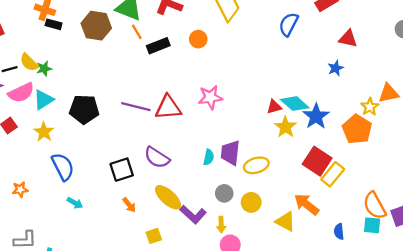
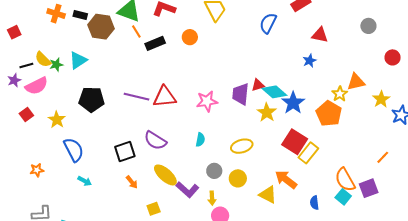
black rectangle: (54, 24) -> (80, 15), moved
pink star: (210, 97) -> (207, 101), moved
cyan triangle: (43, 100) -> (78, 60), moved
red triangle: (274, 107) -> (258, 85), moved
purple trapezoid: (230, 153) -> (241, 94), moved
cyan square: (372, 225) -> (343, 197), turned 35

